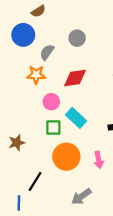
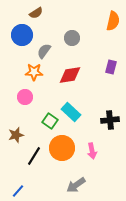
pink circle: (51, 102) -> (25, 97), moved
green square: (53, 128) -> (50, 121), turned 35
black line: (35, 181) -> (34, 156), moved
blue line: (19, 203) -> (18, 191), turned 40

